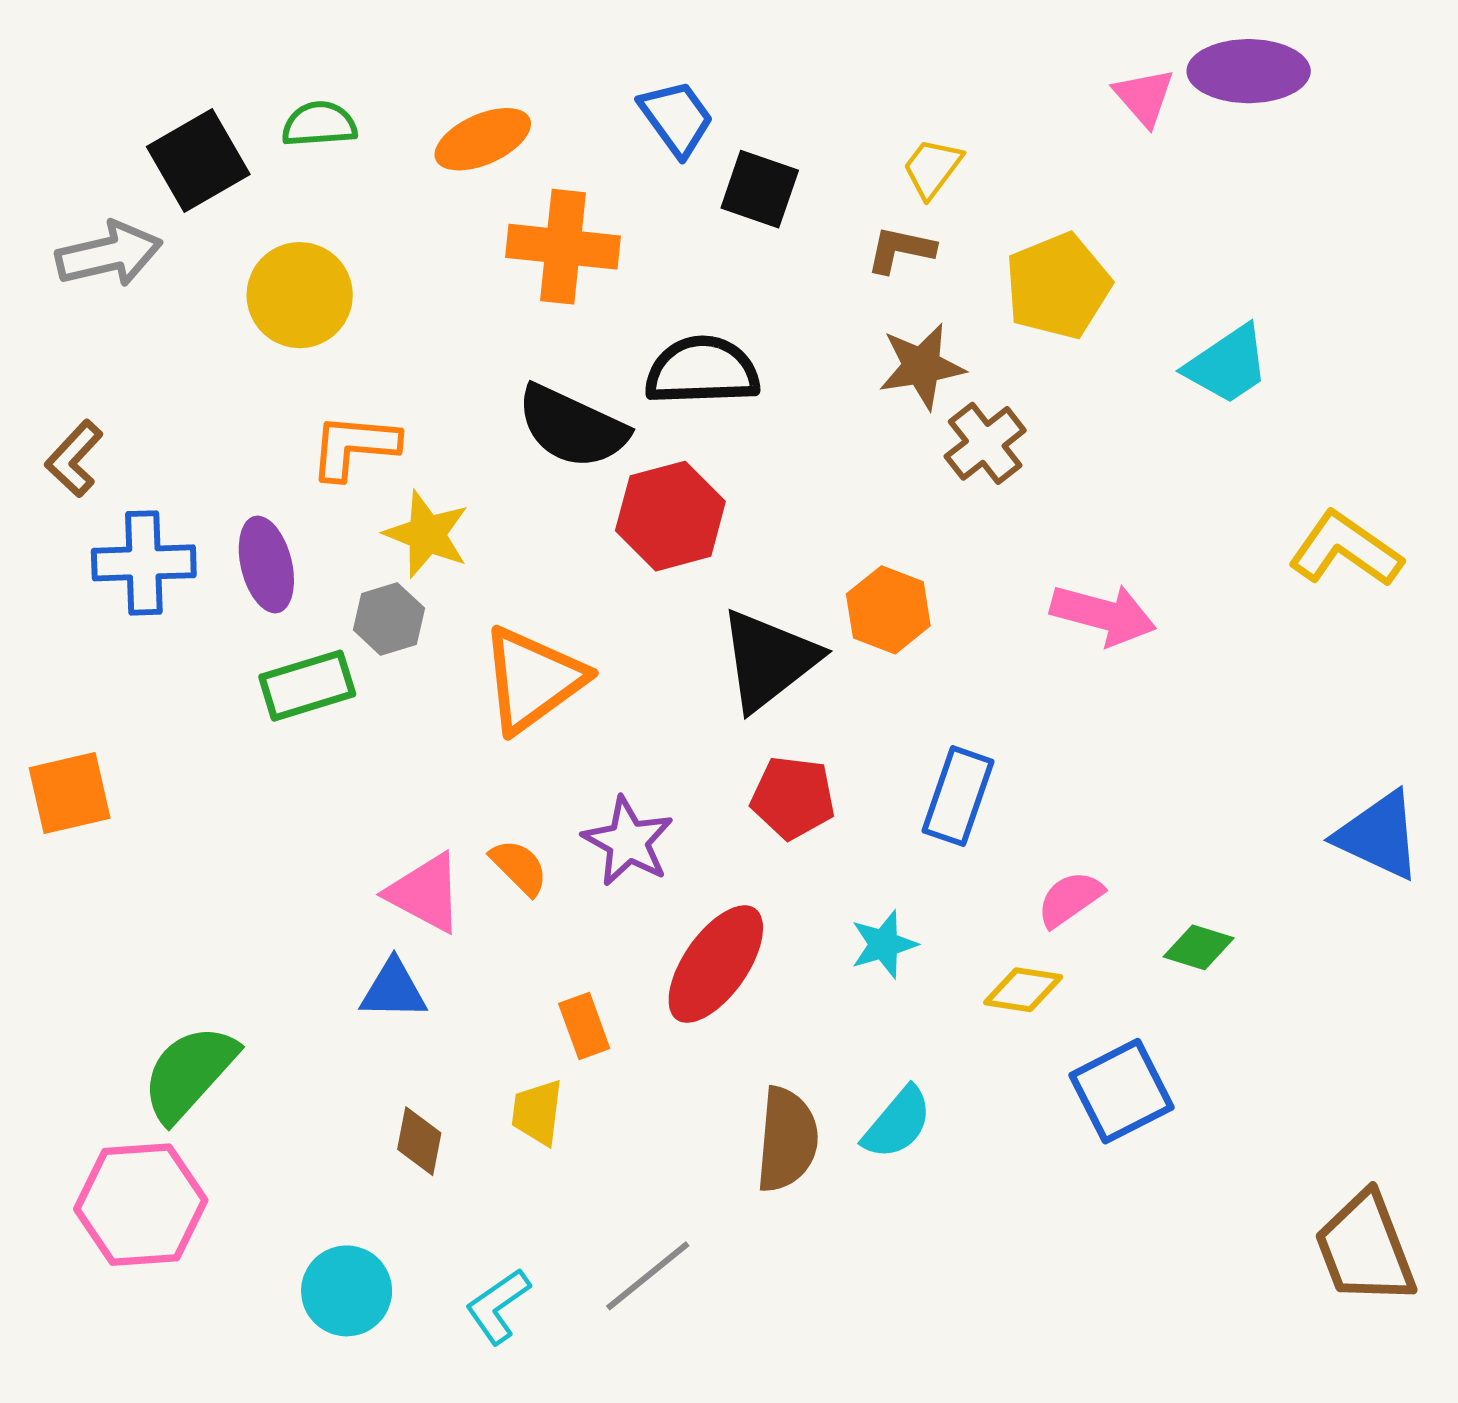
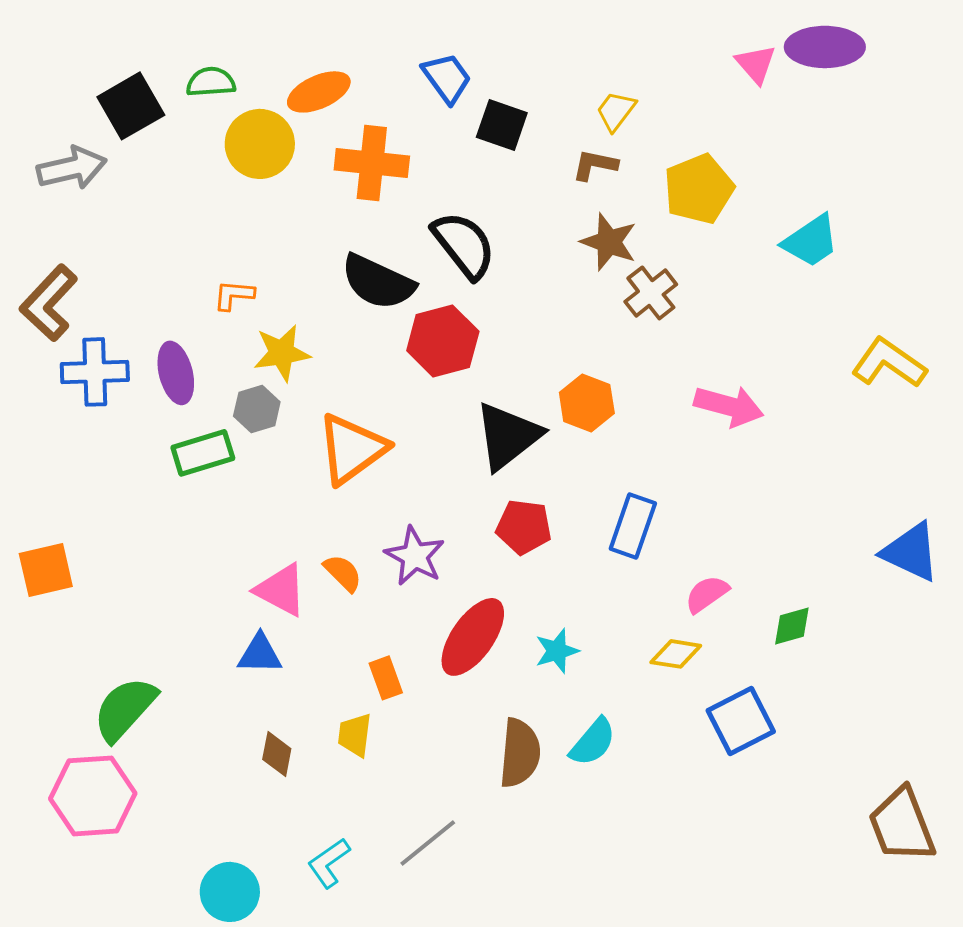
yellow circle: (300, 295) -> (260, 144), moved
brown star: (922, 366) -> (609, 242), turned 30
black semicircle: (702, 371) -> (464, 245), turned 54
orange L-shape: (354, 446) -> (234, 295), size x0.7
brown L-shape: (74, 459) -> (49, 303), size x1.5
yellow star: (427, 534) -> (282, 353), turned -30
orange square: (70, 793) -> (46, 570), moved
cyan star: (884, 944) -> (557, 651), moved
green diamond: (1199, 947) -> (792, 626), turned -33
cyan circle: (347, 1291) -> (230, 892), moved

